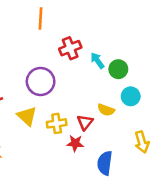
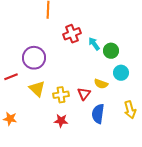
purple circle: (41, 82) -> (34, 58), moved
red star: (75, 143) -> (61, 121), moved
blue semicircle: (105, 163) -> (98, 114), moved

